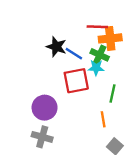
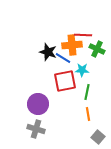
orange cross: (110, 38) -> (72, 45), moved
green cross: (100, 55) -> (97, 49), moved
green line: (113, 94) -> (87, 92), moved

